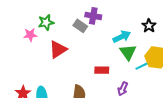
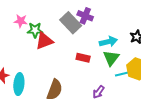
green star: (46, 22) -> (35, 30), moved
gray rectangle: (80, 26) -> (71, 23), size x1.5
red rectangle: (102, 70) -> (83, 58), moved

